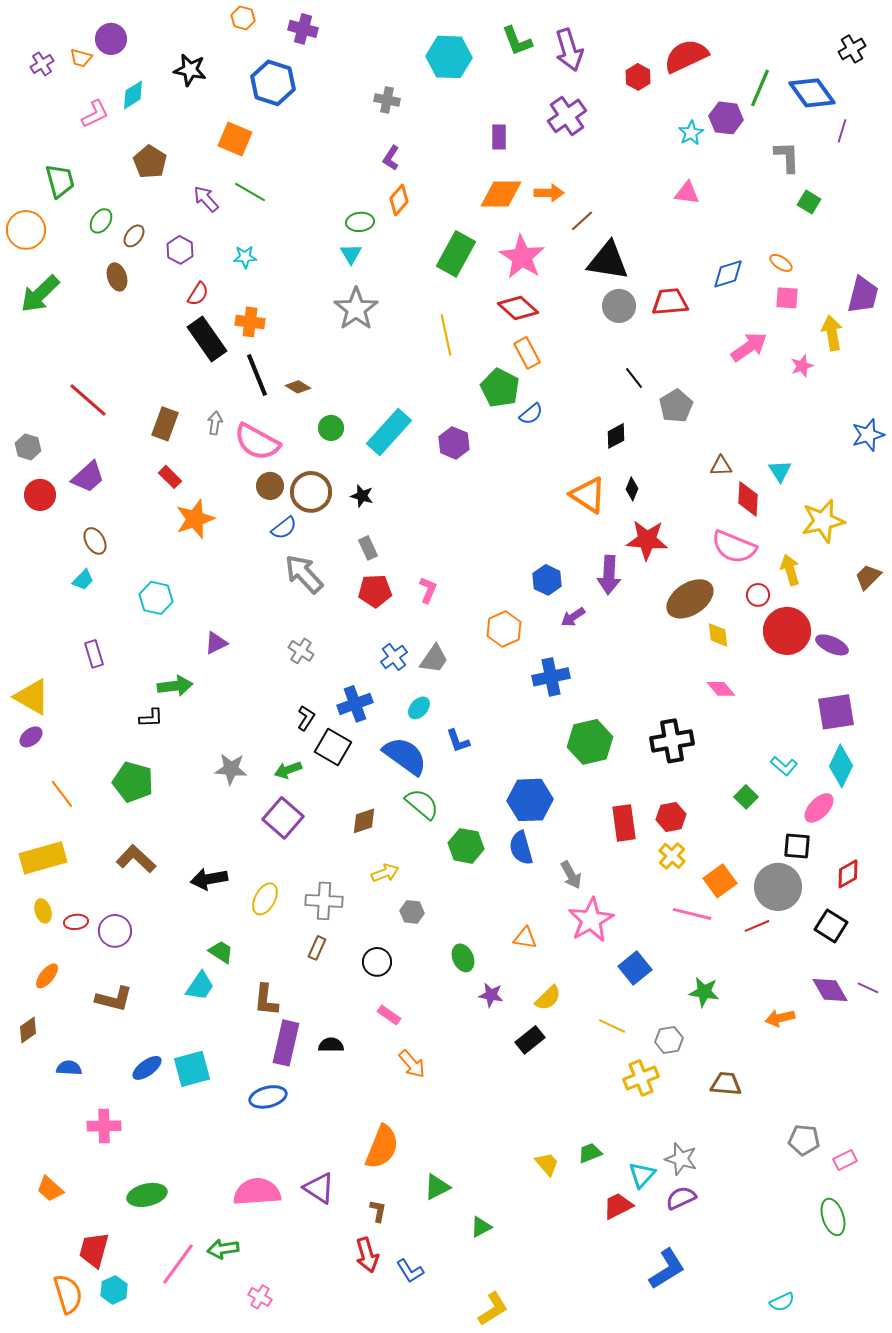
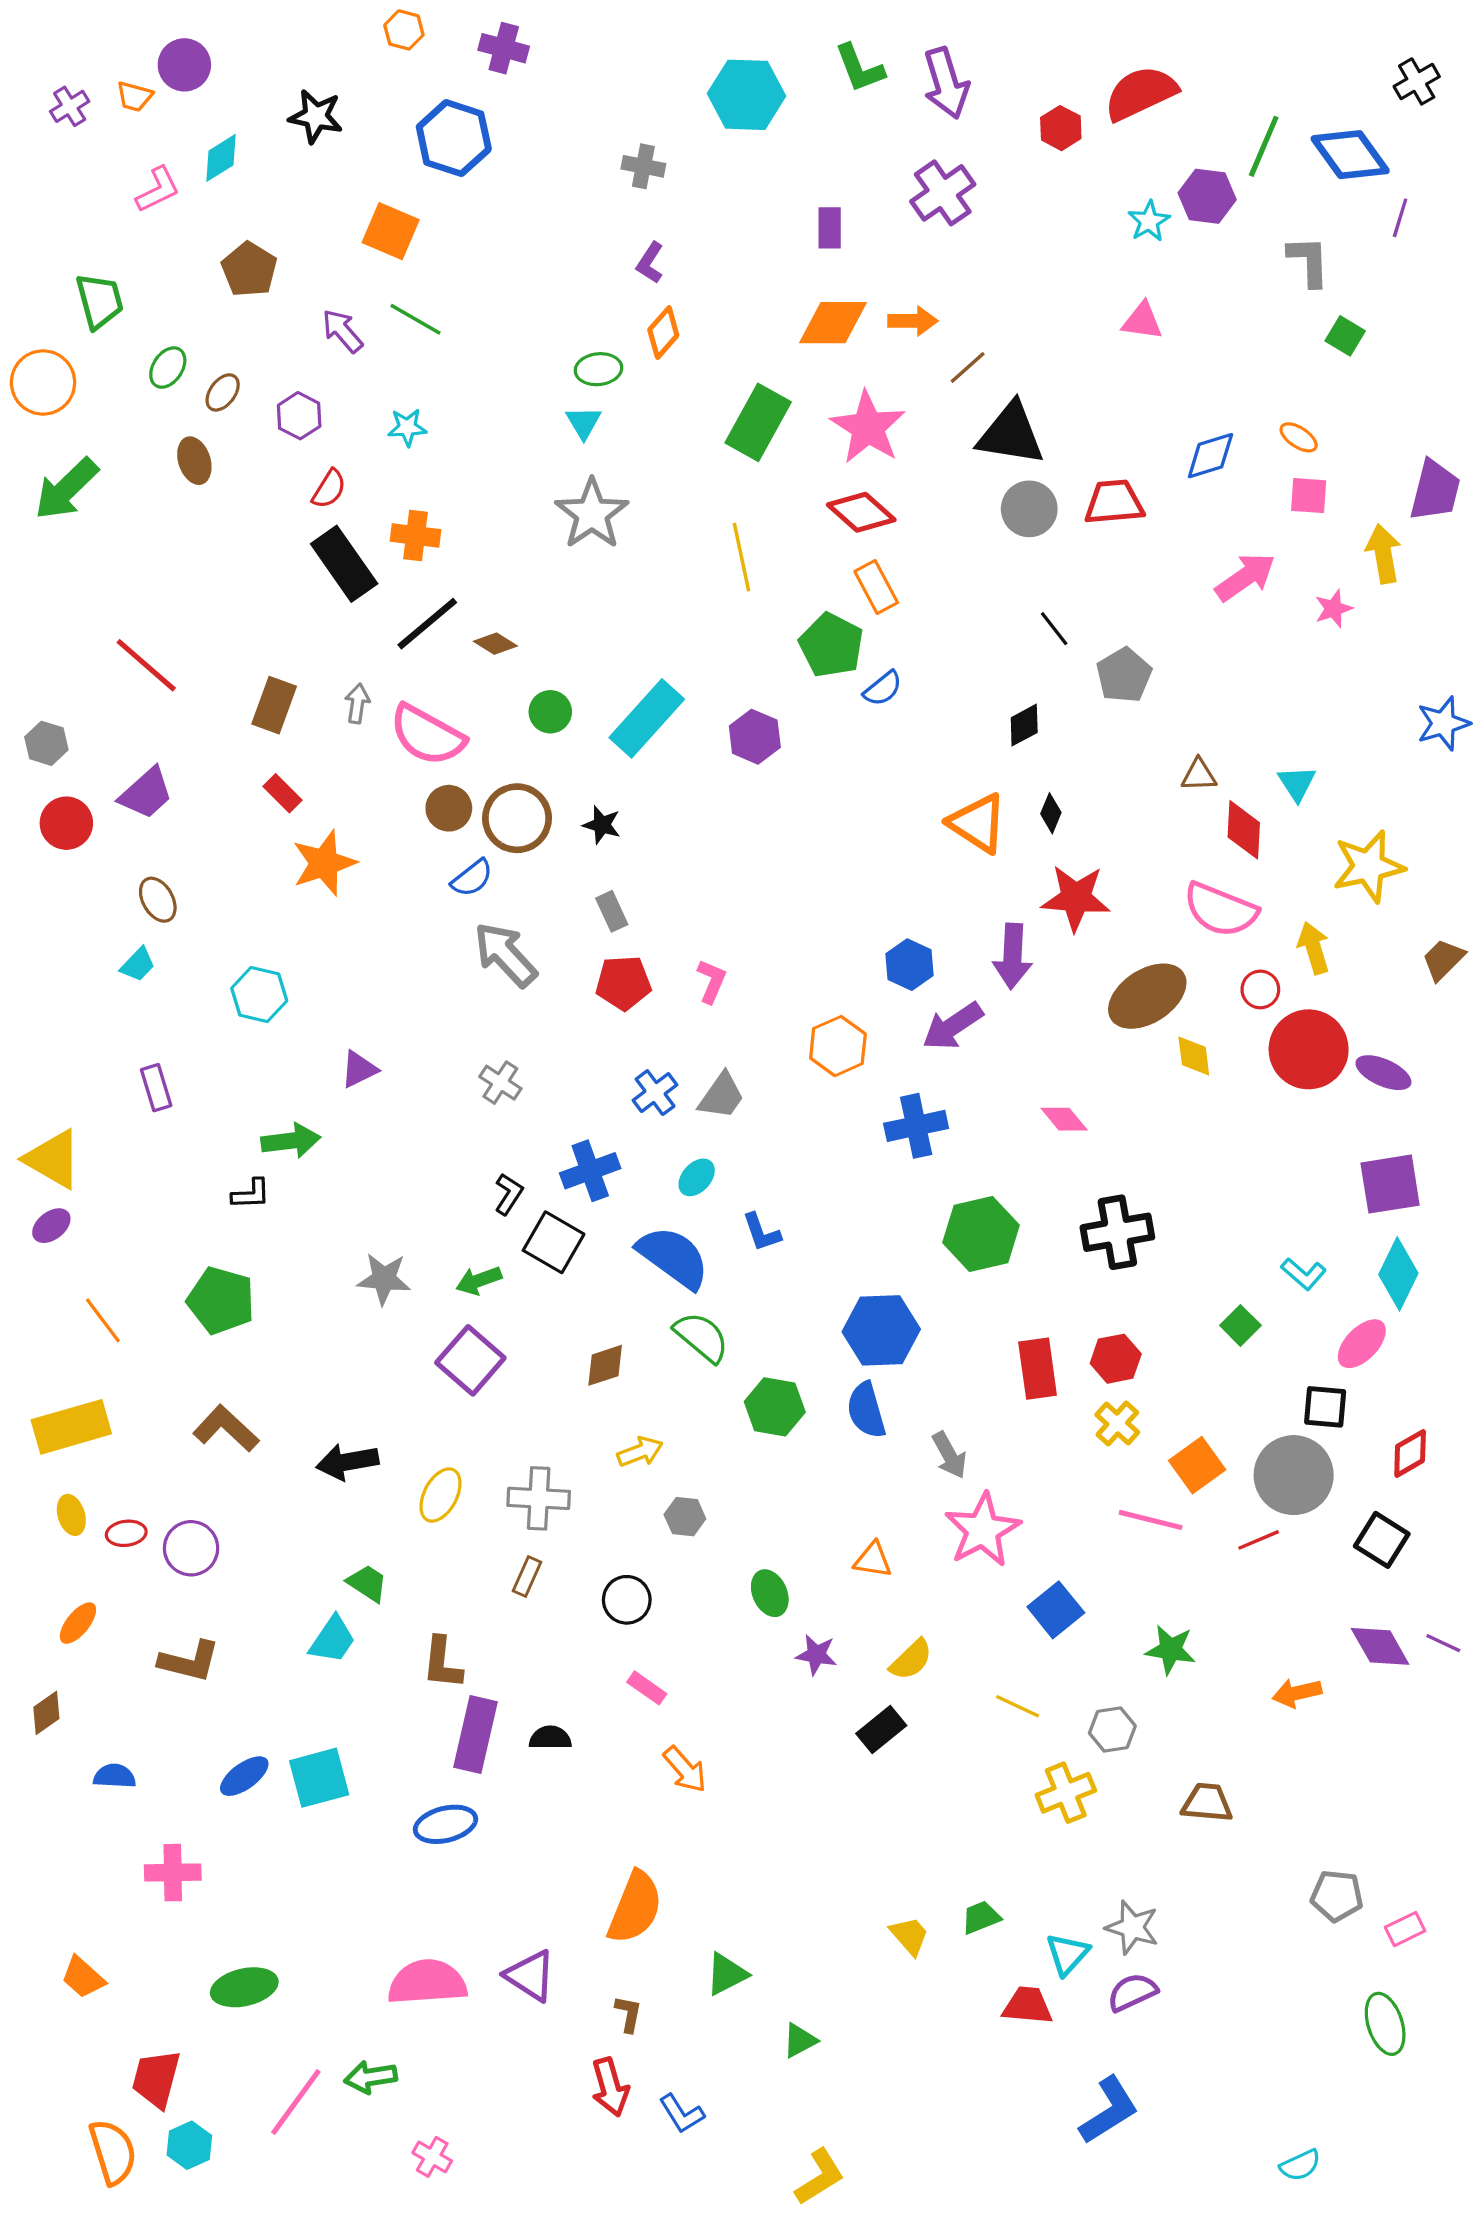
black line: (257, 375) -> (427, 624), turned 72
purple arrow: (573, 617) -> (953, 1026), size x1.5
pink diamond: (721, 689) -> (1064, 1119), moved
red trapezoid: (618, 1206) -> (1028, 2006), turned 32

